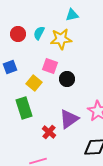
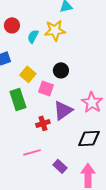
cyan semicircle: (39, 33) -> (33, 36), moved
pink square: (50, 66) -> (46, 88), moved
red cross: (49, 132) -> (43, 123), turned 32

